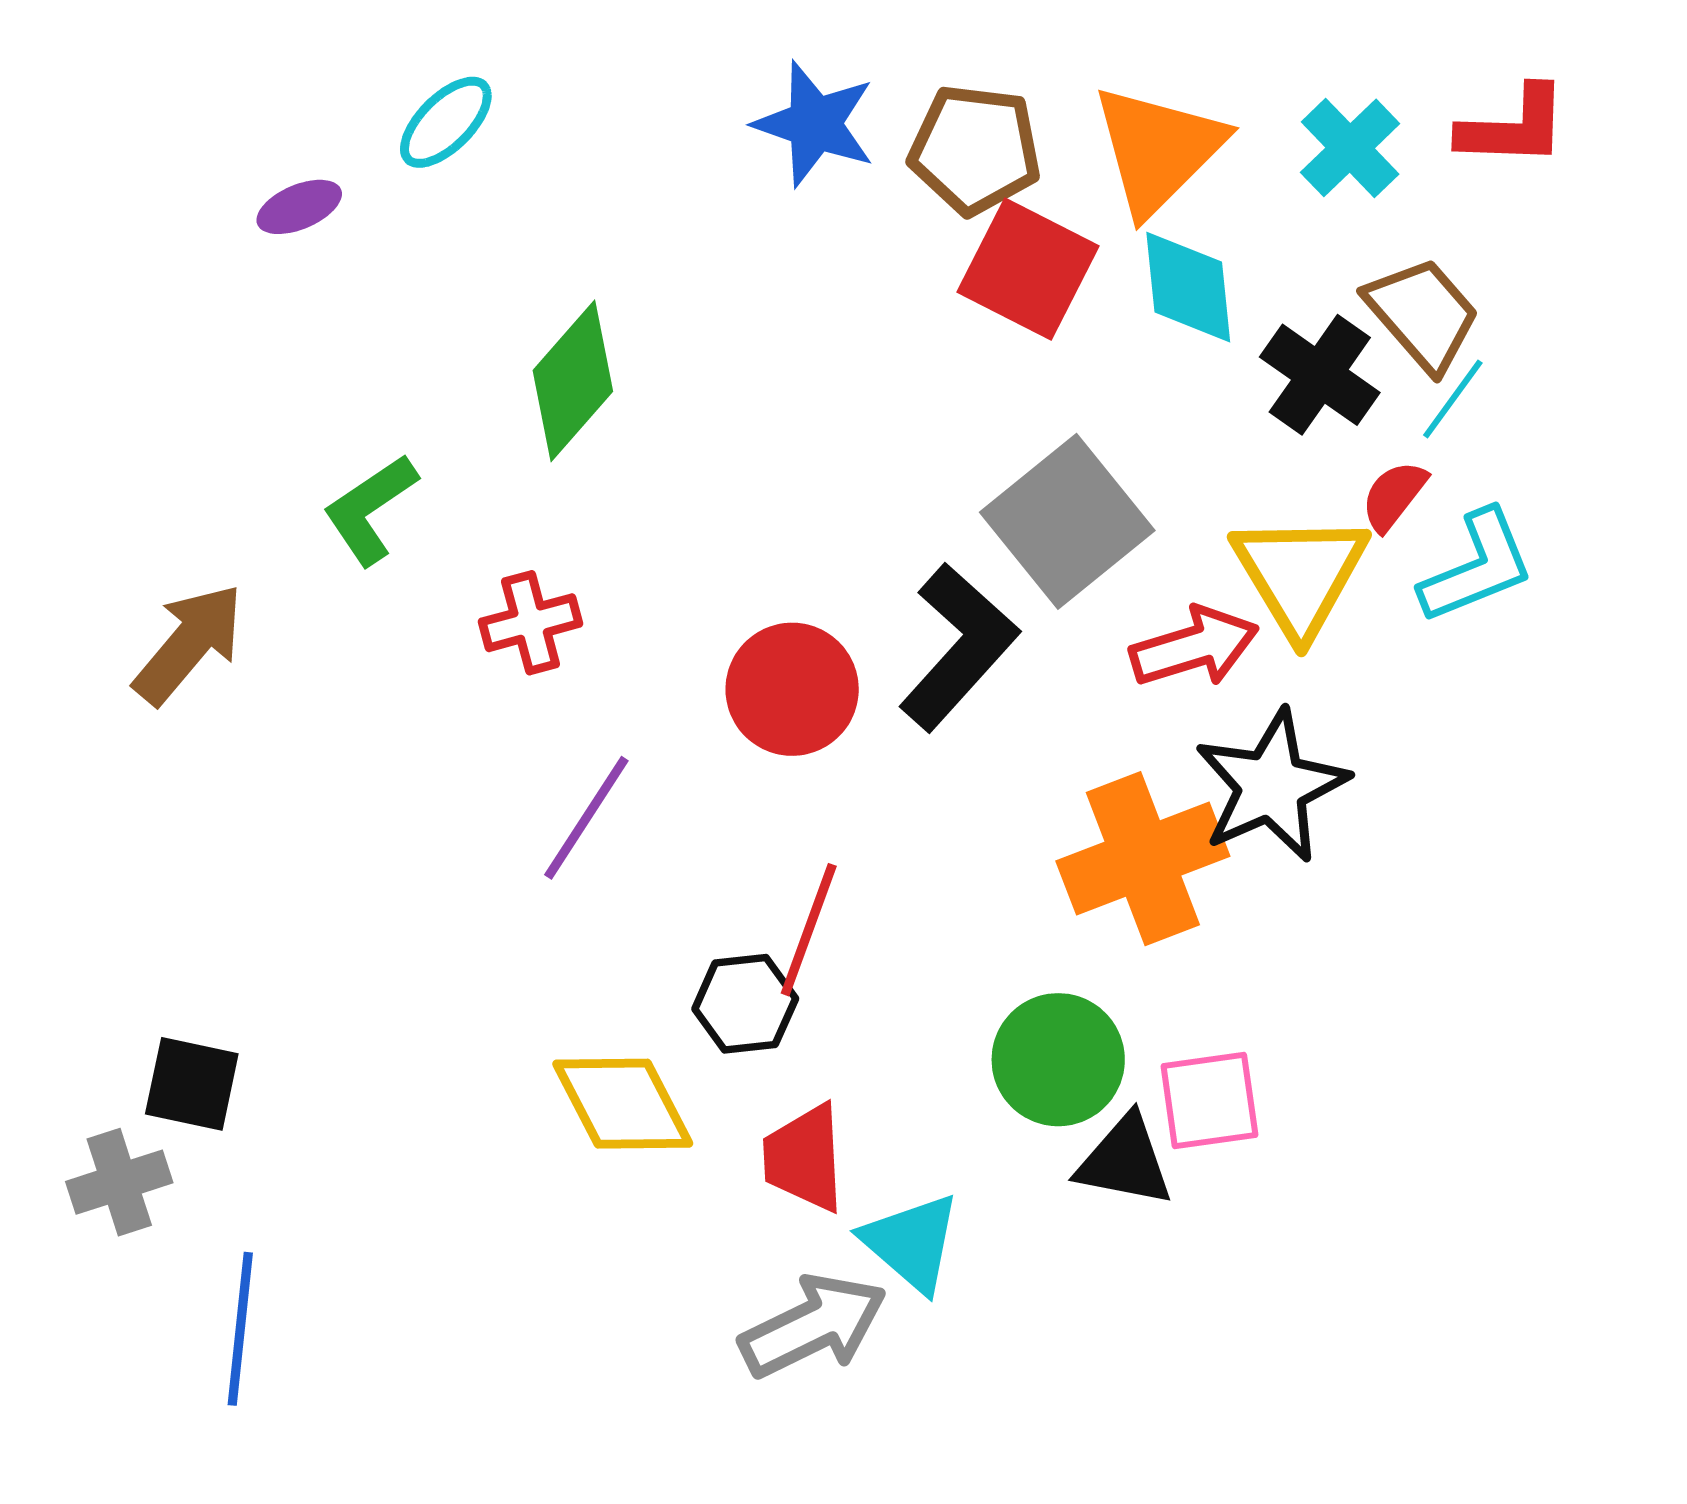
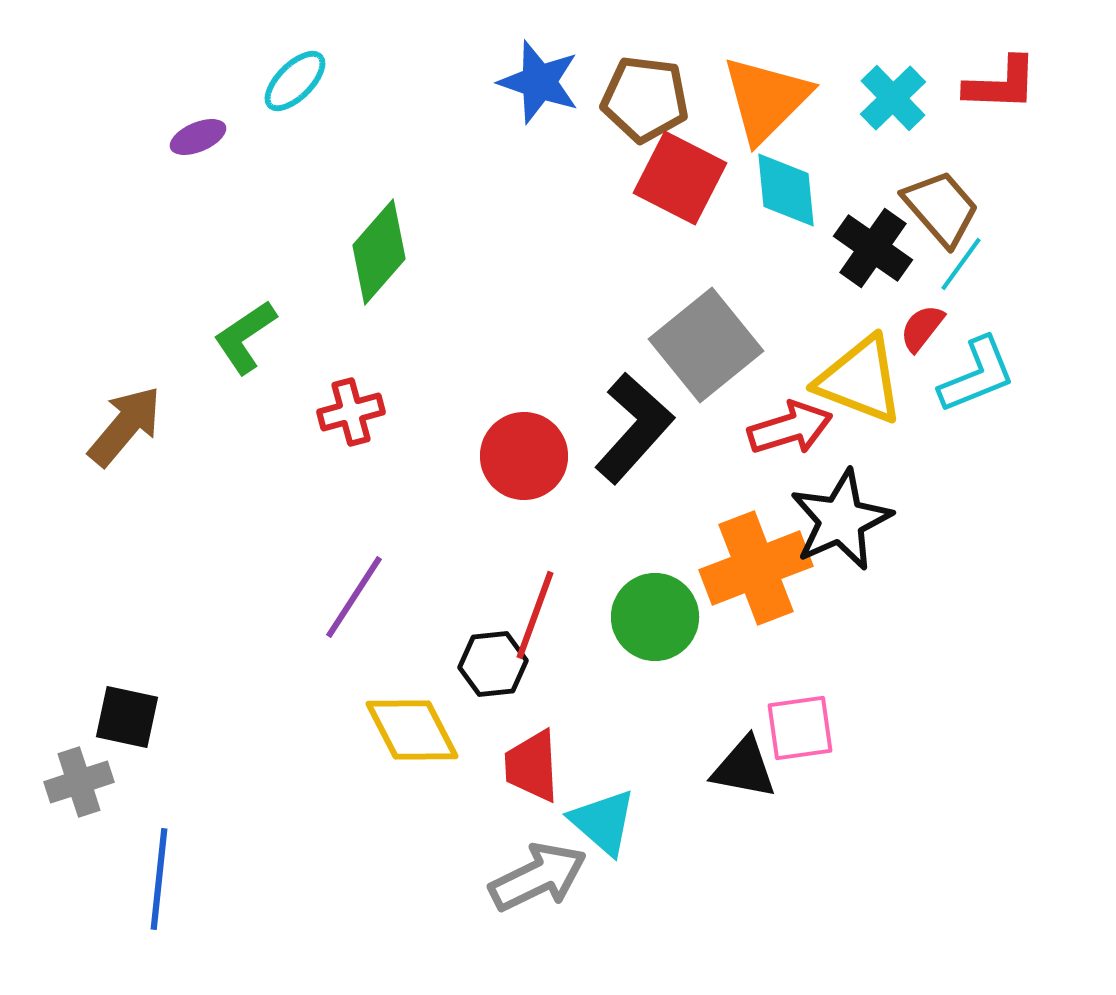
yellow triangle: (1300, 574) -> (860, 380), turned -38
purple line: (586, 818) -> (354, 597), moved
green circle: (1058, 1060) -> (655, 617), moved

